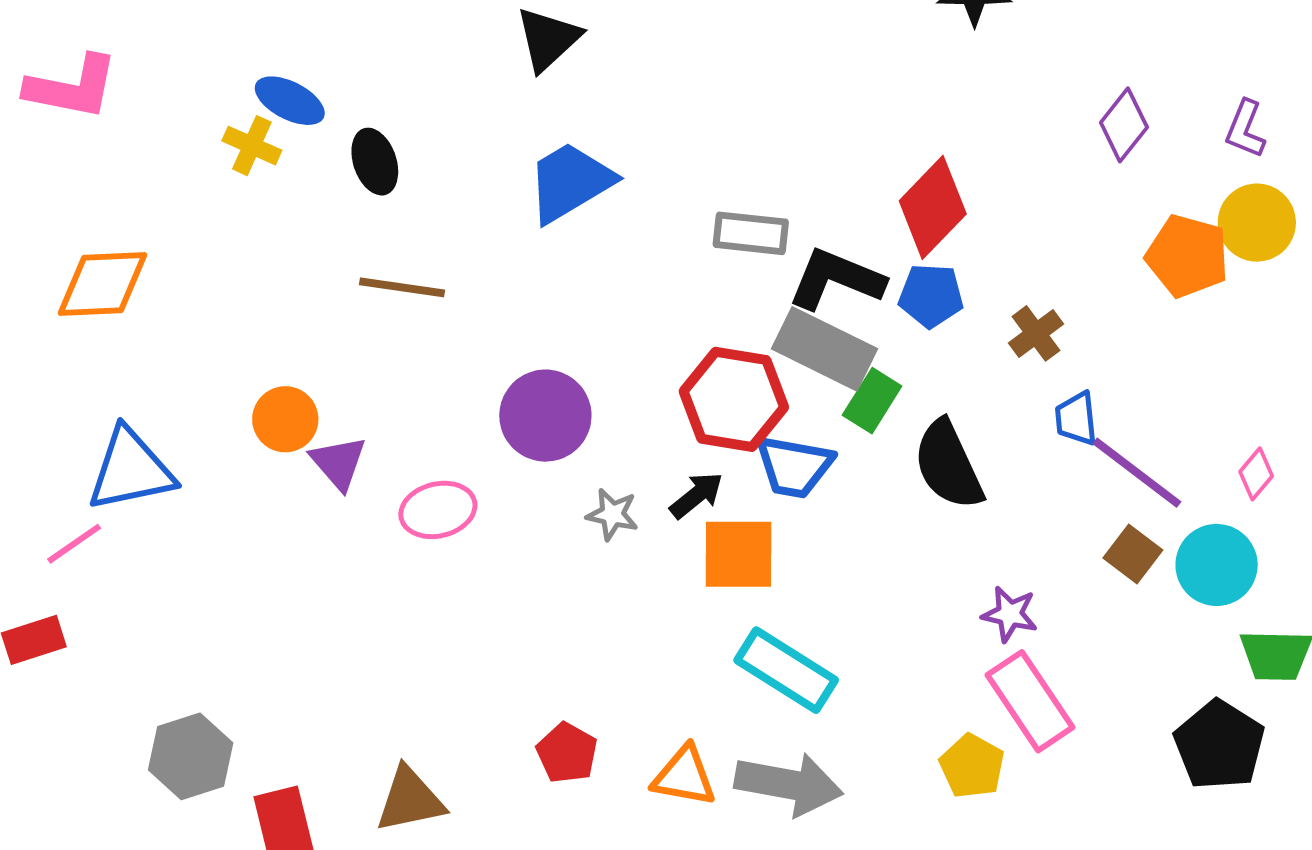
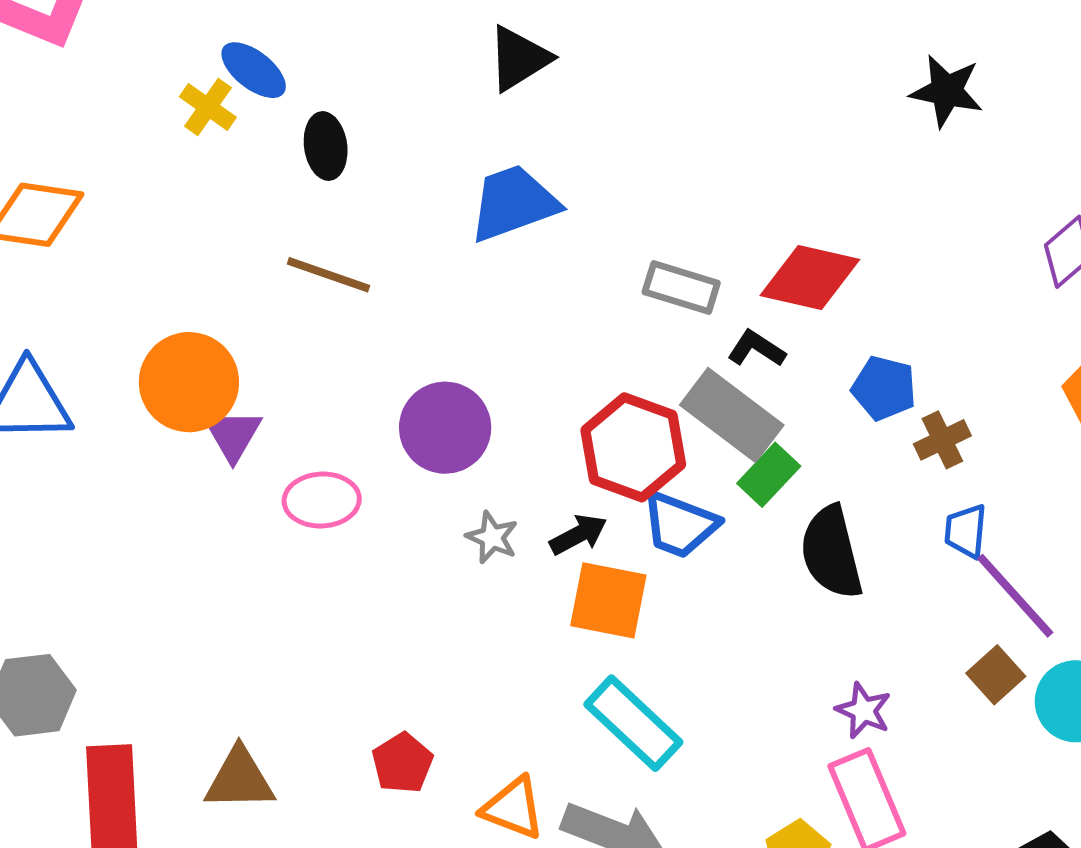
red diamond: (933, 207) -> (810, 278), moved, turned 48
black L-shape: (836, 279) -> (756, 349), size x0.6
blue pentagon: (931, 296) -> (884, 388), moved
orange circle: (285, 419) -> (189, 382), size x1.5

